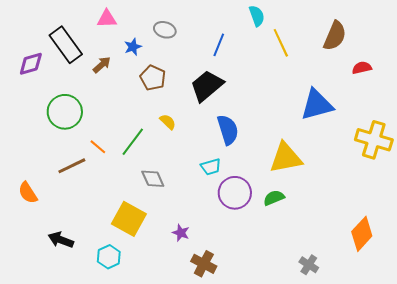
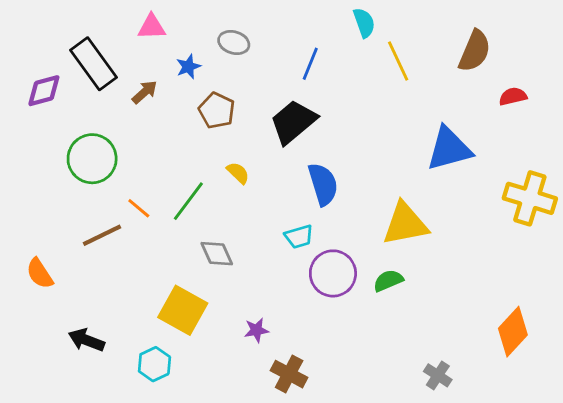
purple star: (181, 233) -> (256, 330), turned -30

